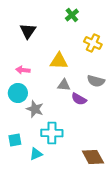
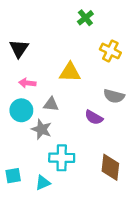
black triangle: (28, 31) -> (19, 49), moved
gray triangle: (64, 85) -> (51, 104), moved
cyan square: (15, 140) -> (13, 176), moved
brown diamond: (93, 157) -> (110, 167), moved, turned 35

